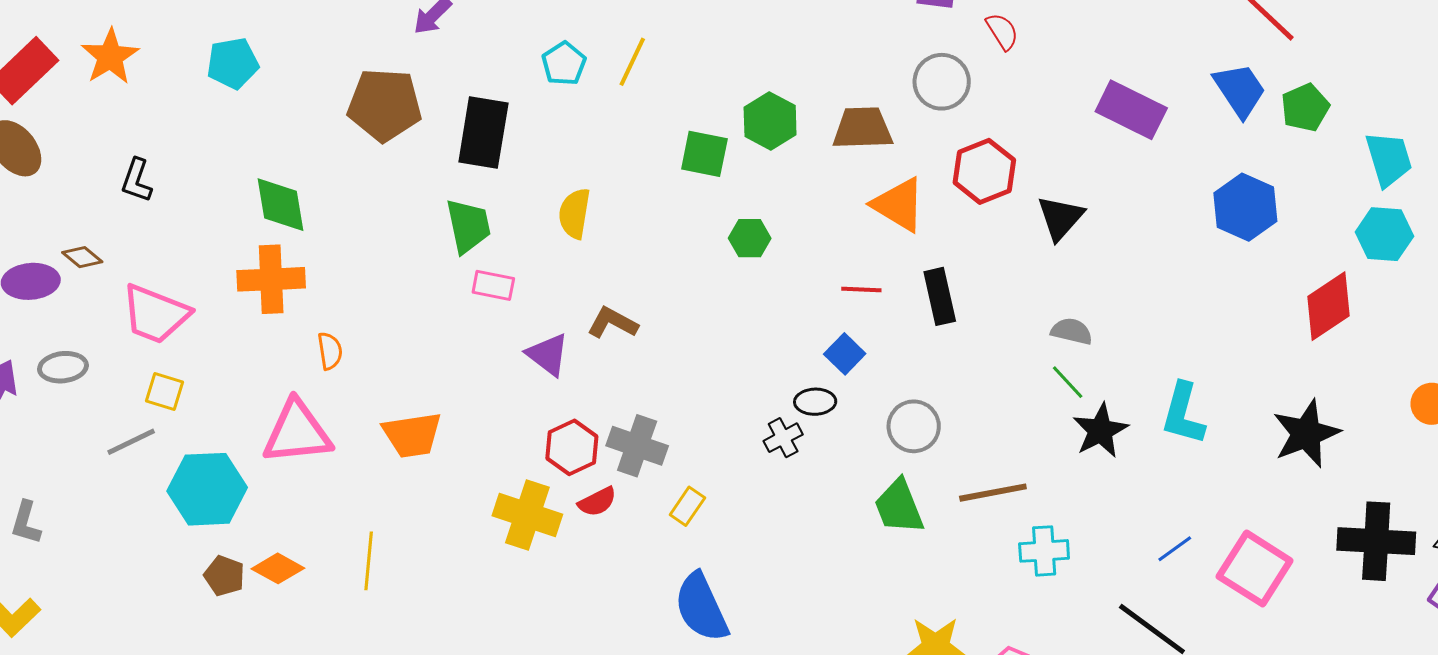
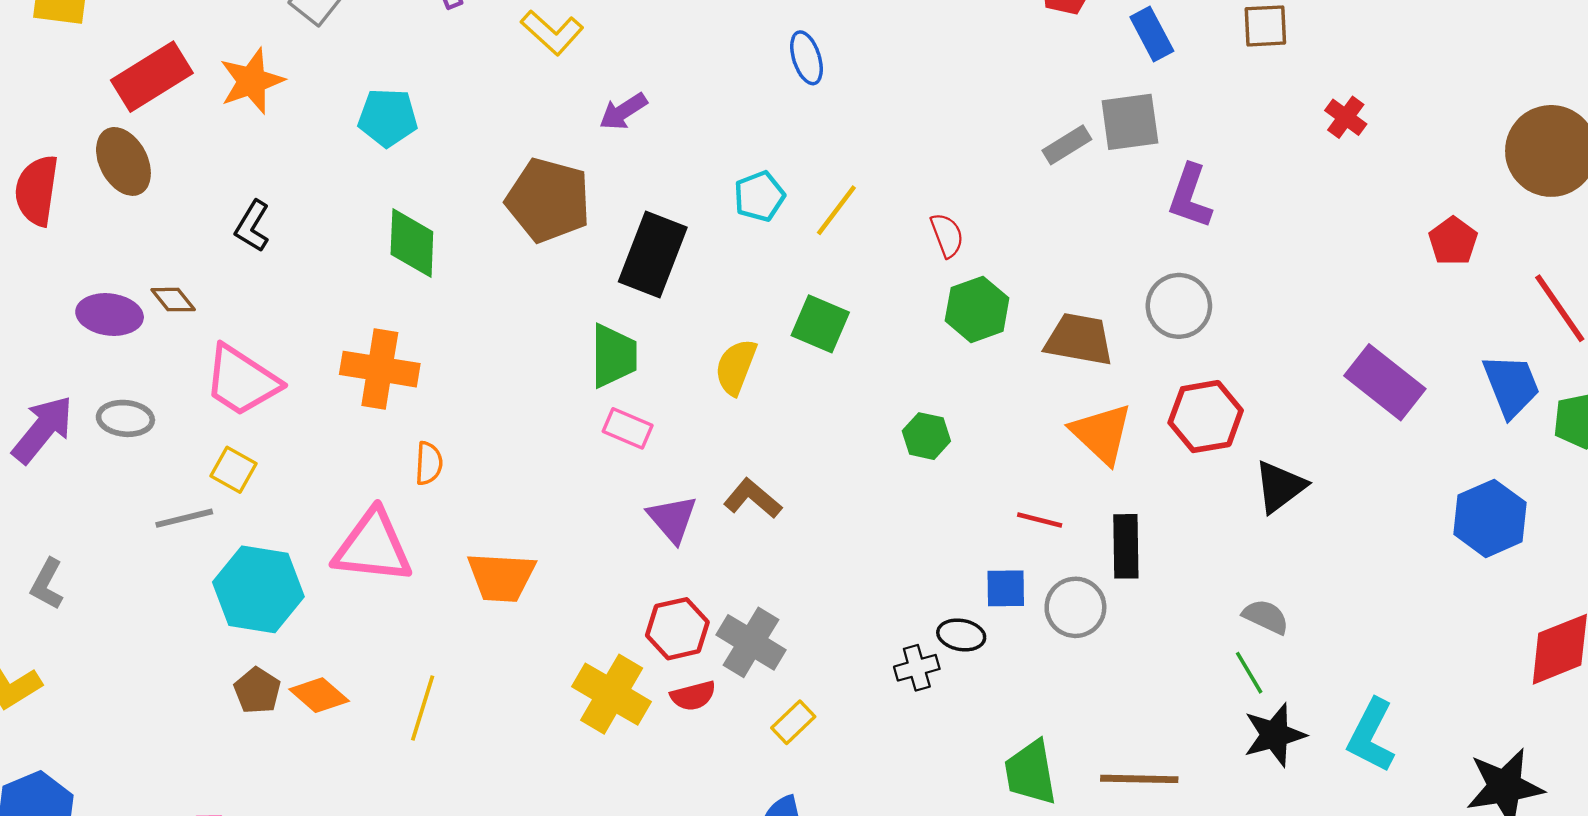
red semicircle: (1002, 31) -> (947, 235), moved
green square: (704, 154) -> (820, 324), moved
green diamond: (280, 205) -> (412, 243), moved
blue square: (845, 354) -> (1006, 588), turned 33
gray circle: (914, 426) -> (1075, 607), moved

